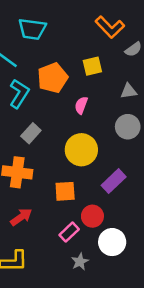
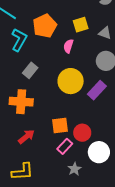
yellow square: (92, 66) -> (81, 25), moved
gray triangle: (129, 91) -> (105, 33), turned 32
purple rectangle: (114, 181) -> (97, 90), moved
orange square: (65, 191) -> (60, 125), moved

